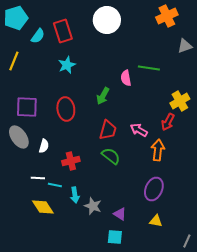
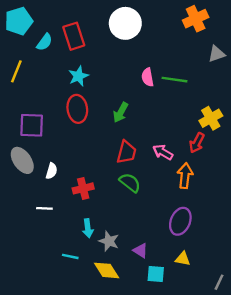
pink semicircle: (126, 78) -> (148, 77), moved
red ellipse: (66, 109) -> (77, 109), moved
cyan line: (55, 185) -> (70, 256), moved
yellow diamond: (43, 207) -> (107, 270), moved
cyan square: (115, 237) -> (156, 274), moved

